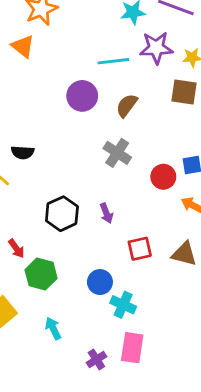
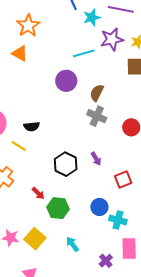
brown semicircle: (127, 105) -> (97, 93), moved

